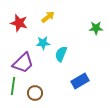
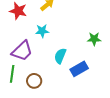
green star: (96, 28) -> (94, 39), moved
cyan semicircle: (61, 54) -> (60, 56), moved

